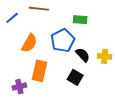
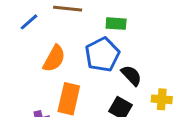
green rectangle: (80, 20) -> (116, 24), moved
yellow cross: (105, 56) -> (162, 99), moved

